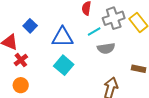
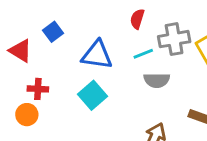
red cross: (21, 60) -> (38, 89), moved, turned 32

